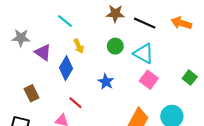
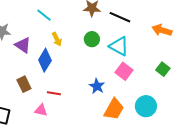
orange arrow: (181, 23) -> (162, 30), moved
blue star: (106, 82) -> (97, 86), moved
brown rectangle: (31, 93) -> (24, 84), moved
red line: (75, 103) -> (54, 93), turned -32

